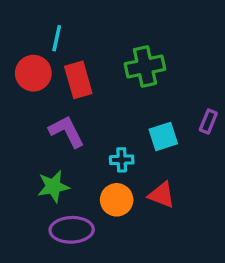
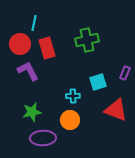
purple L-shape: (67, 132) -> (28, 71), moved
red triangle: (162, 195) -> (116, 110), moved, size x1.4

